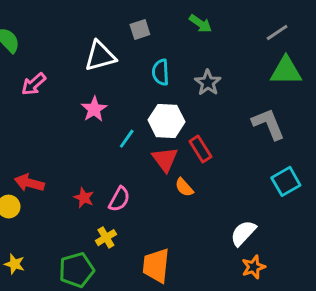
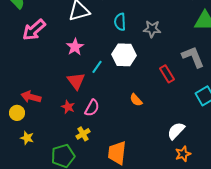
gray star: (208, 83) -> (152, 29), turned -30
pink arrow: (34, 84) -> (34, 30), size x1.4
red rectangle: (200, 149) -> (167, 74), moved
red triangle: (165, 159) -> (76, 81), moved
yellow star: (15, 264) -> (27, 138), moved

